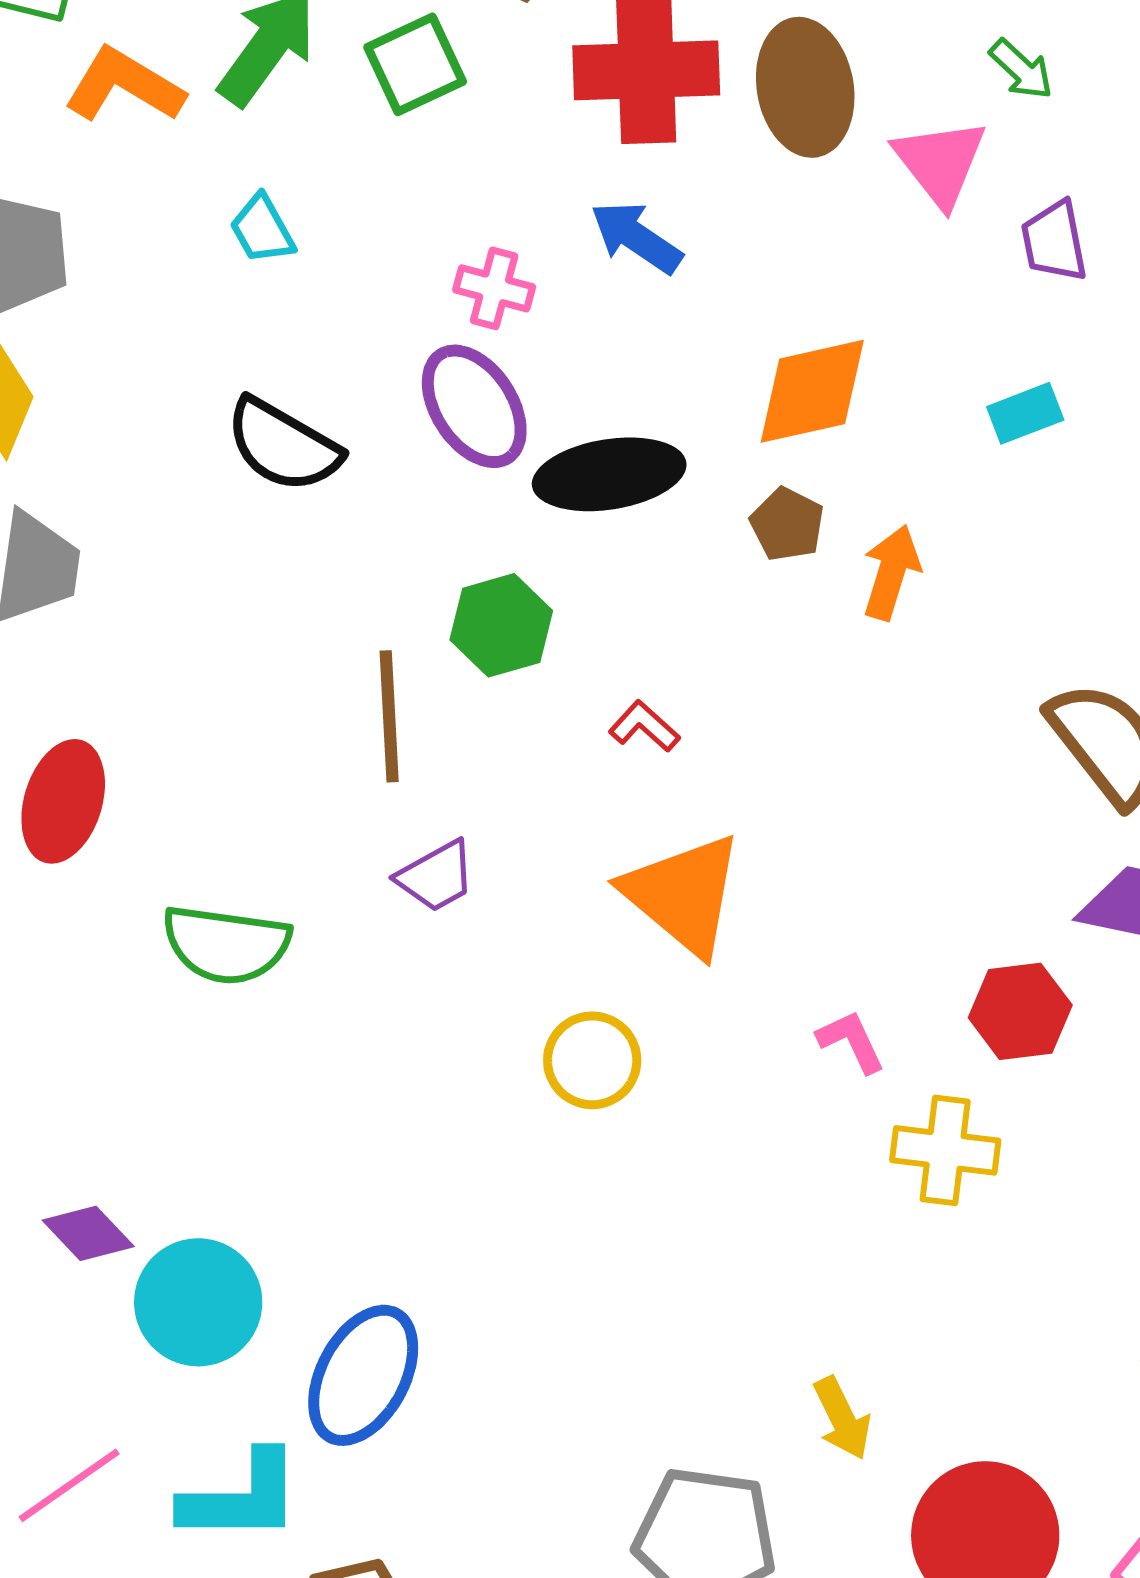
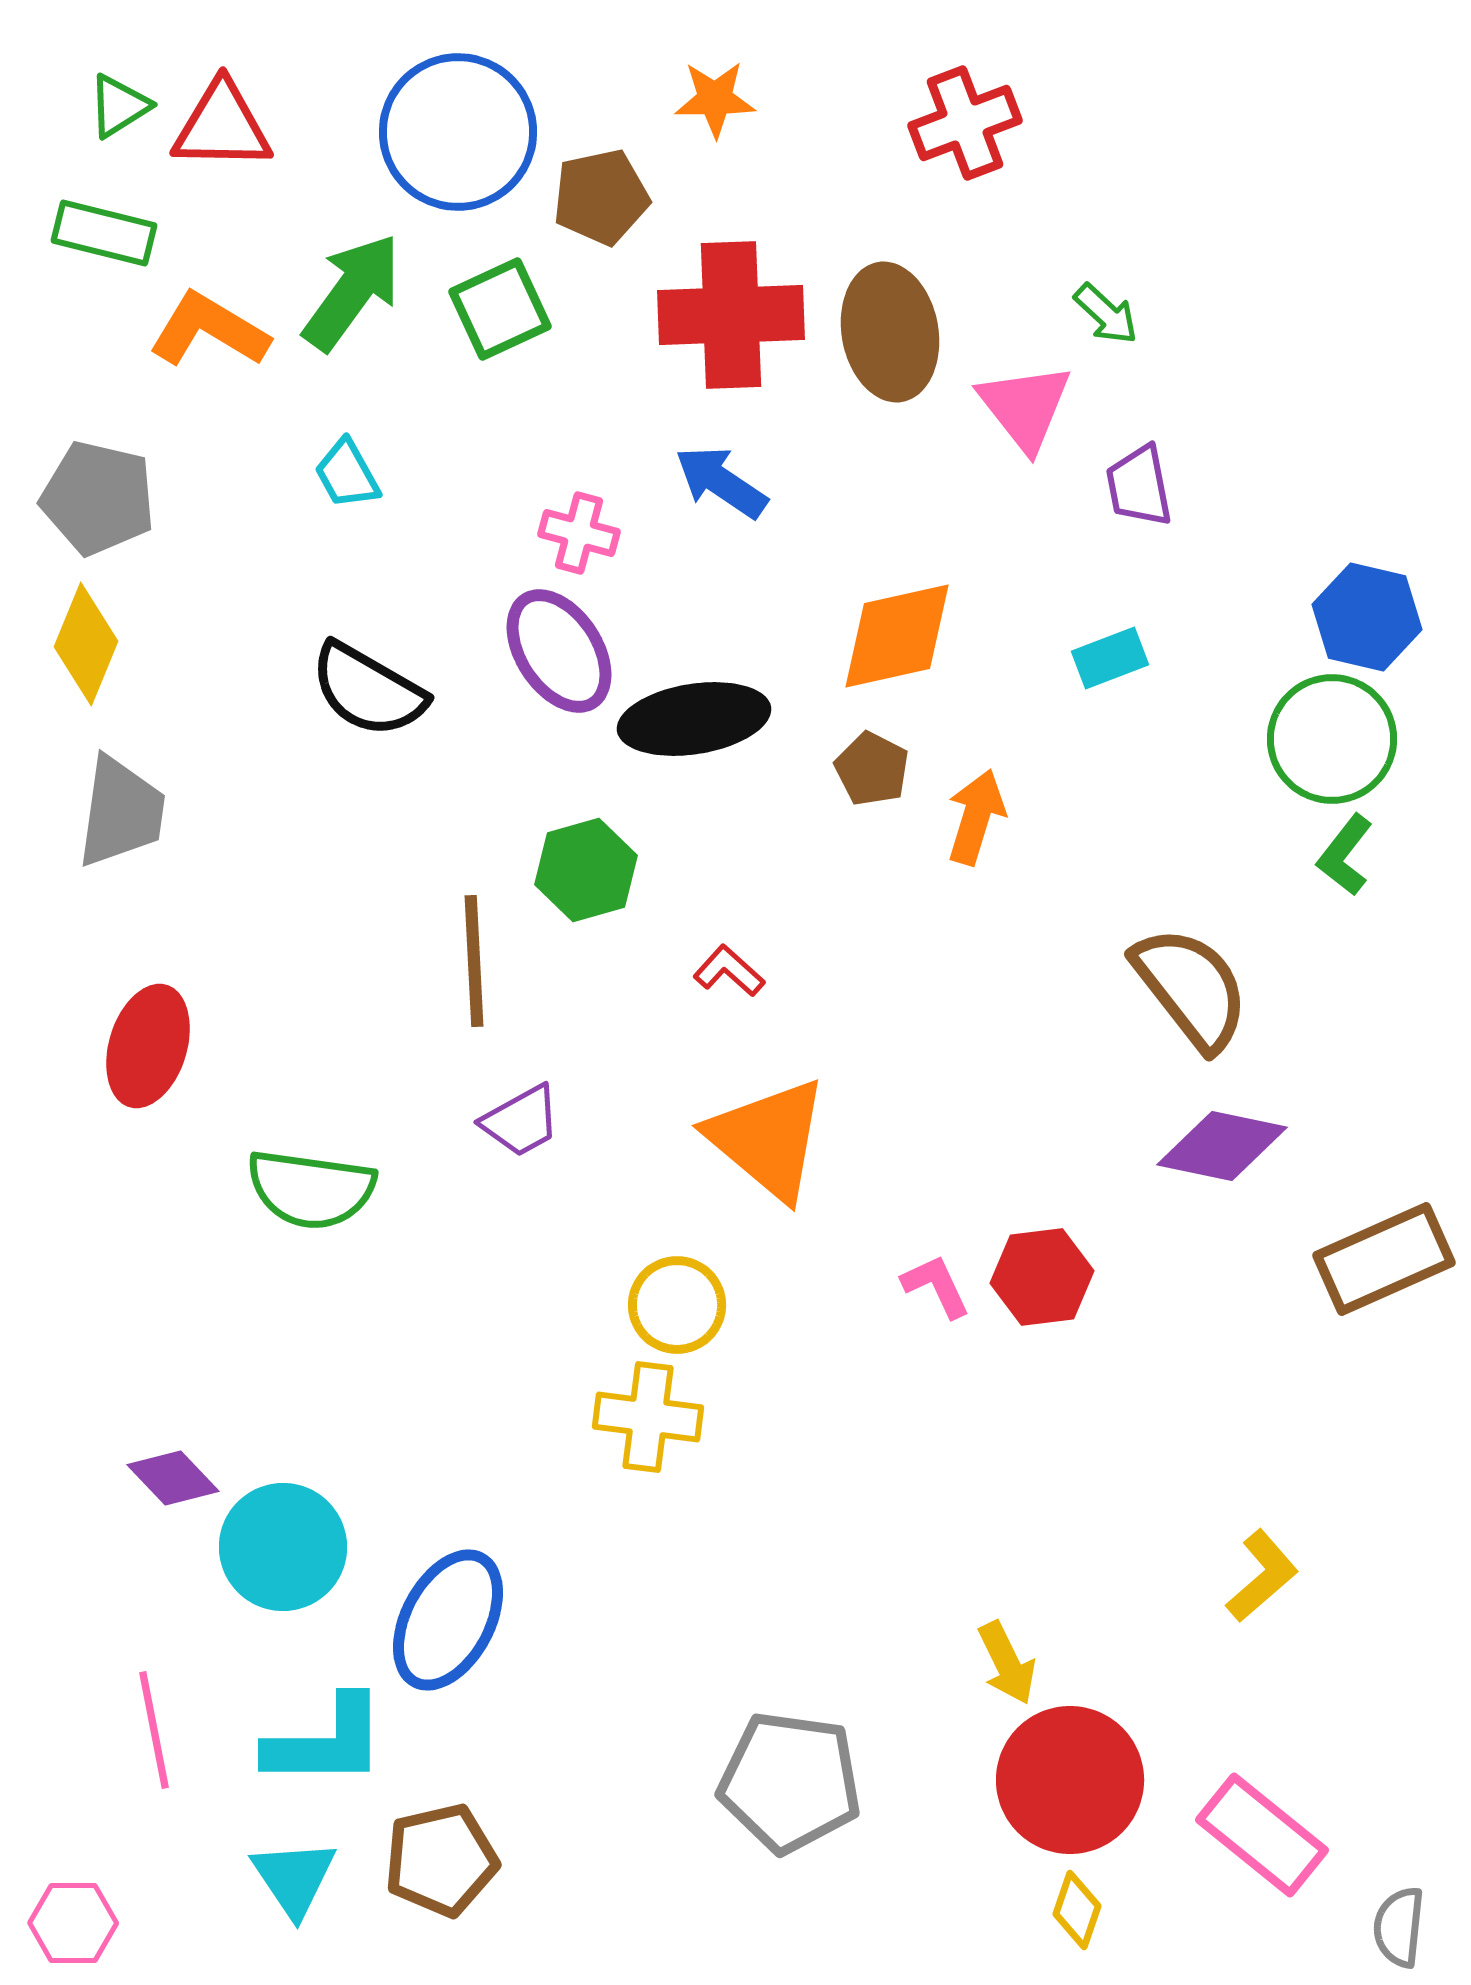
red hexagon: (1020, 1011) -> (1042, 1277), moved
yellow cross: (945, 1150) -> (648, 1417), moved
yellow arrow: (842, 1418) -> (1007, 1663), moved
pink line: (69, 1485) -> (154, 1730), turned -66

